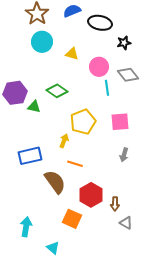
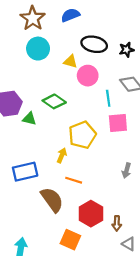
black ellipse: (100, 23) -> (94, 44), moved
pink circle: (99, 67) -> (88, 76), moved
pink square: (120, 122) -> (118, 123), moved

